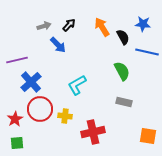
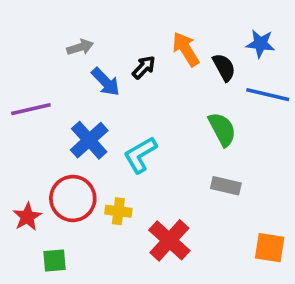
black arrow: (69, 25) -> (144, 67), moved
blue cross: (31, 82) -> (89, 140), moved
red cross: (93, 132) -> (169, 240), turned -35
green square: (17, 143) -> (55, 260), moved

